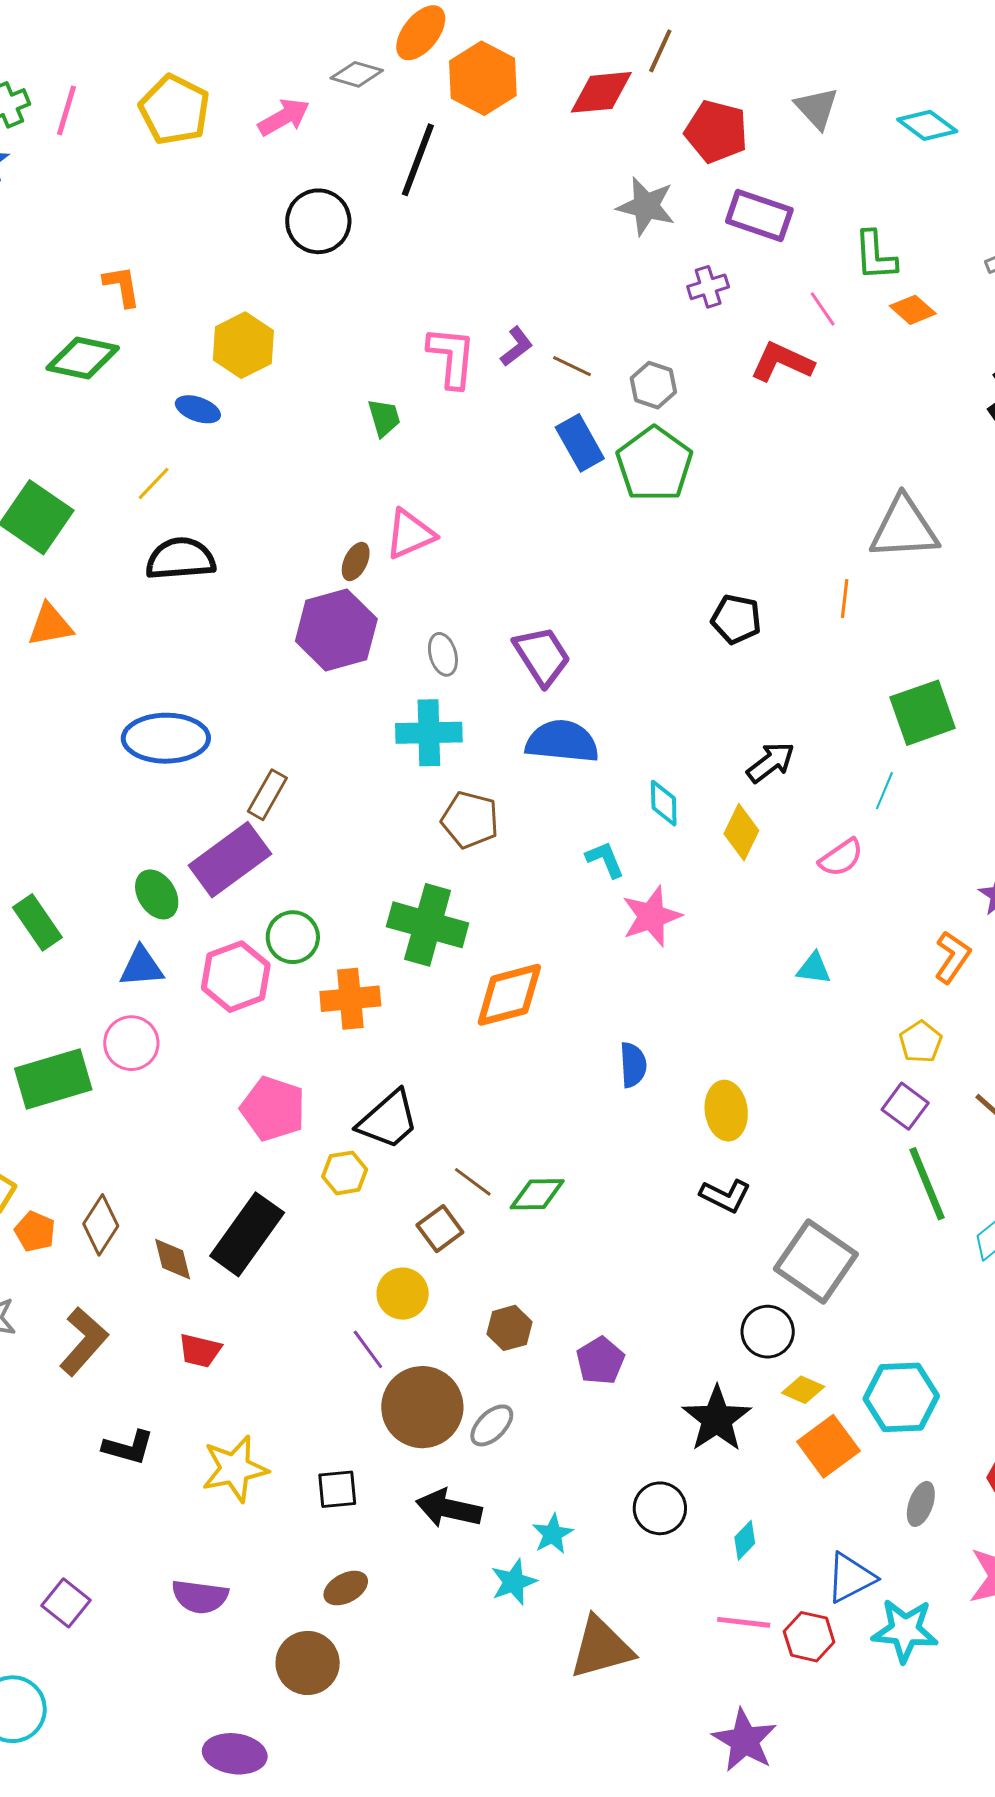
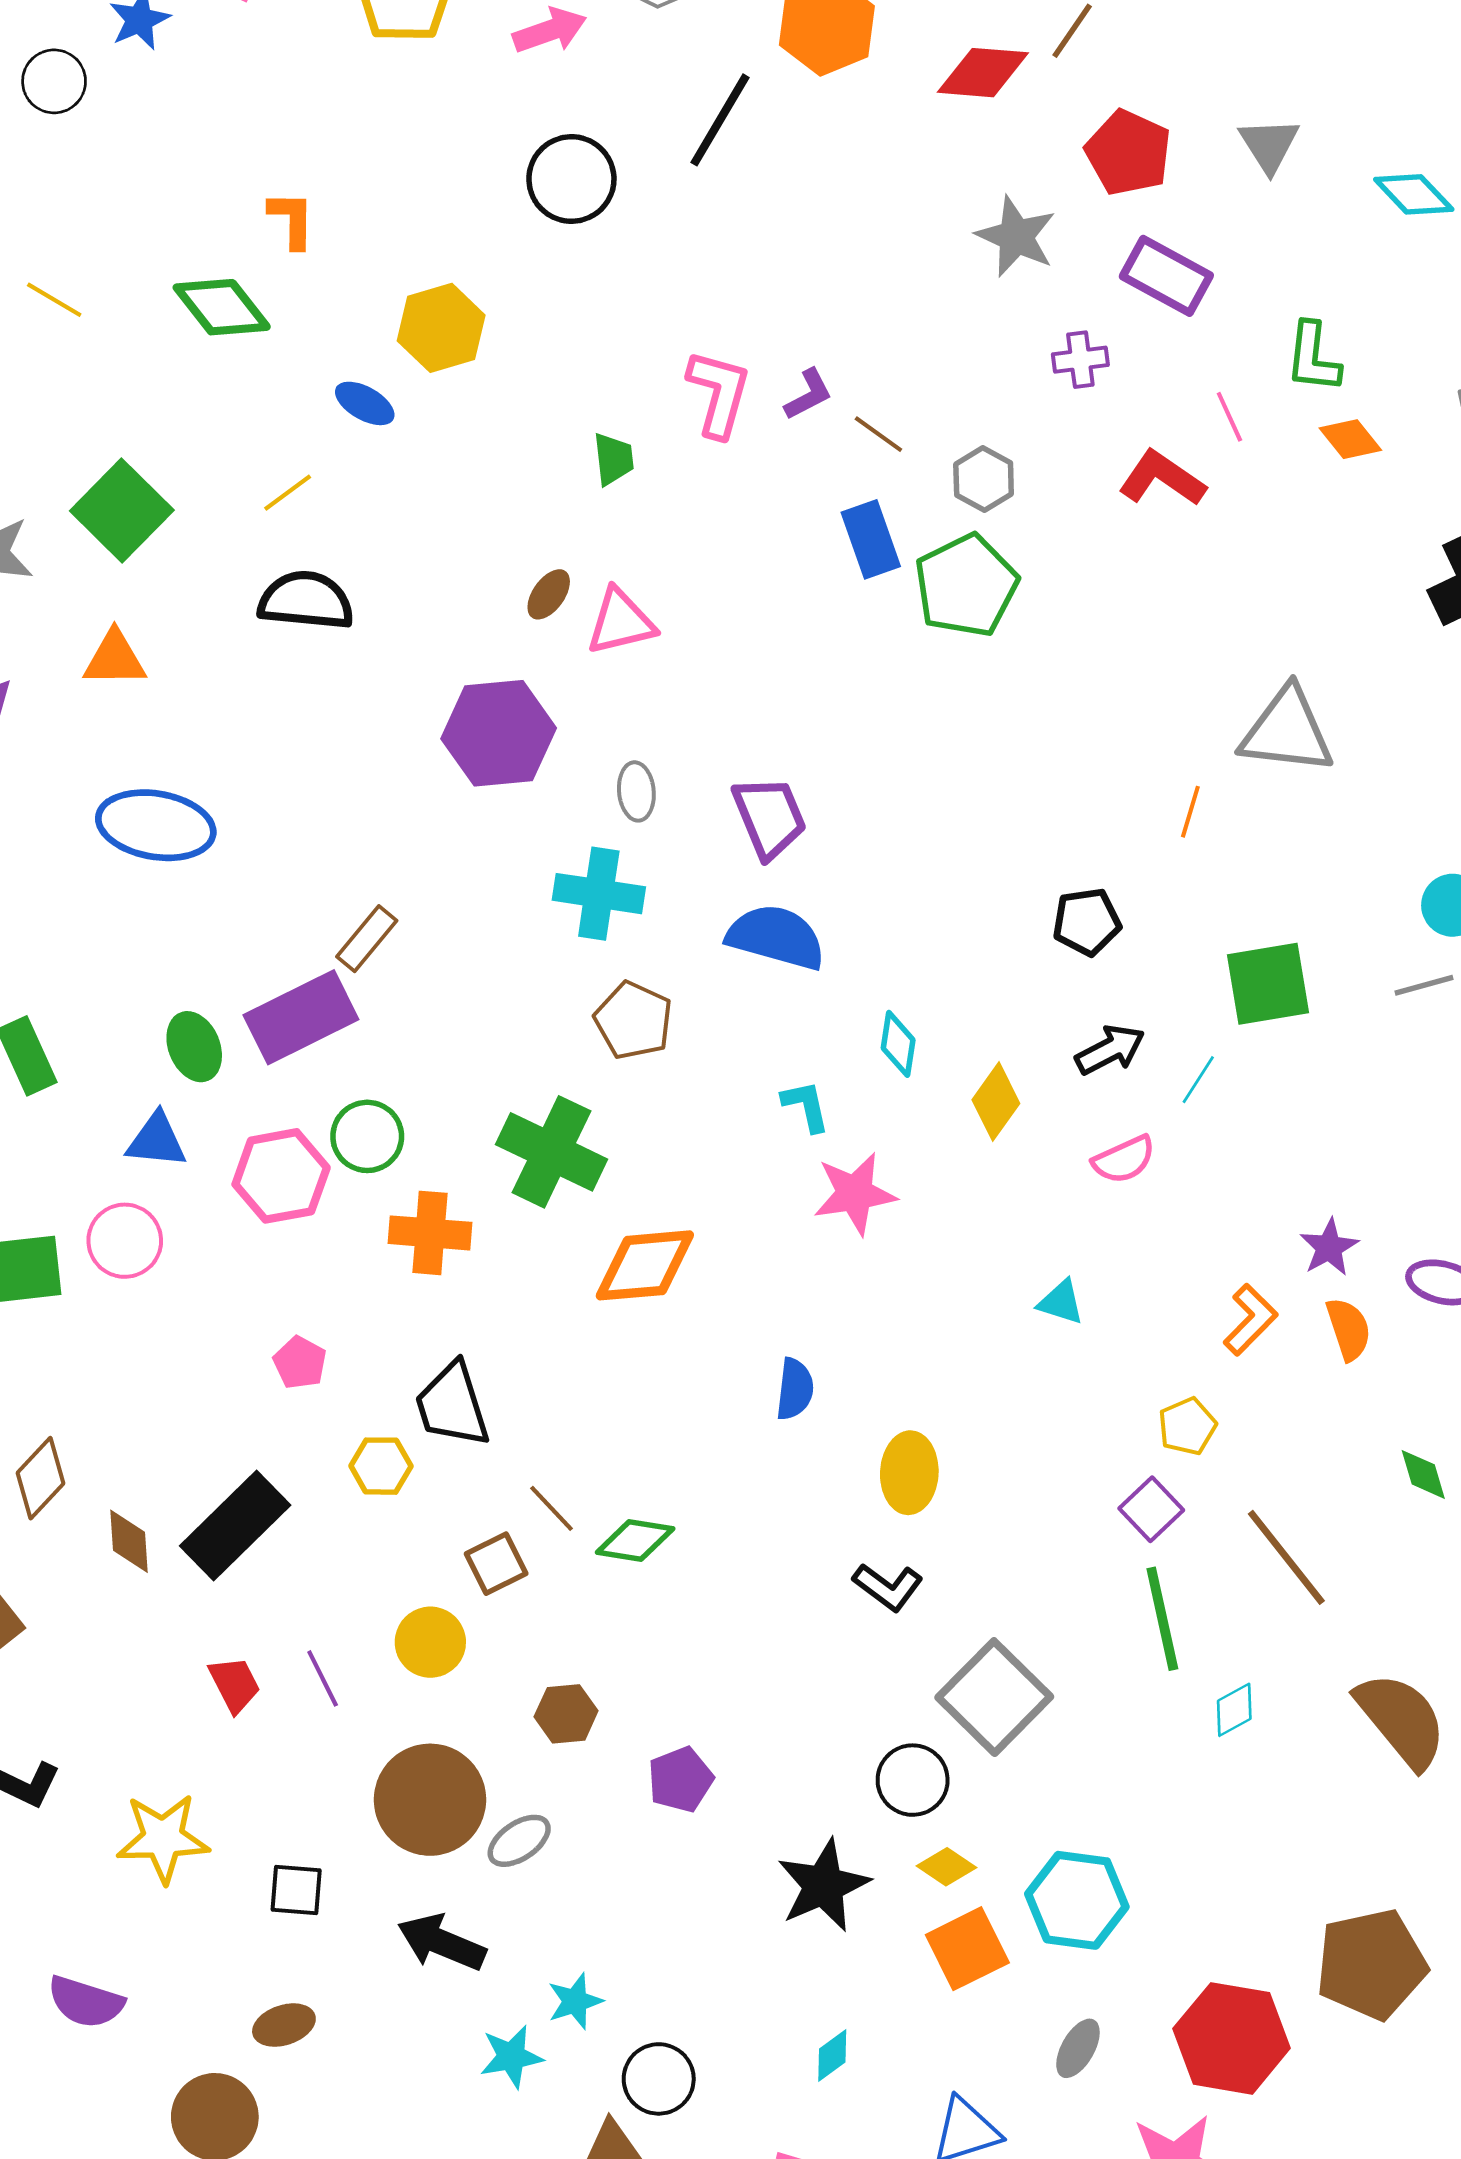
green diamond: (83, 358) -> (222, 307), turned 30
brown ellipse: (356, 561) -> (549, 594), moved
black pentagon: (736, 619) -> (1087, 922), moved, turned -30
blue ellipse: (166, 738) -> (156, 825), moved
black arrow: (771, 762) -> (1110, 1050), moved
pink pentagon: (273, 1109) -> (300, 1363), size x0.6
black trapezoid: (388, 1120) -> (452, 1405), turned 104
purple line: (368, 1349) -> (323, 1678), moved
red trapezoid: (200, 1351) -> (235, 1684), moved, turned -141
black circle: (660, 1508) -> (659, 2079), moved

